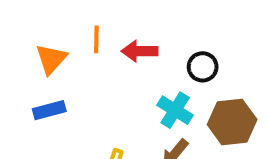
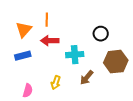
red arrow: (140, 51) -> (50, 41), moved
cyan cross: (175, 110) -> (75, 55), moved, turned -36

